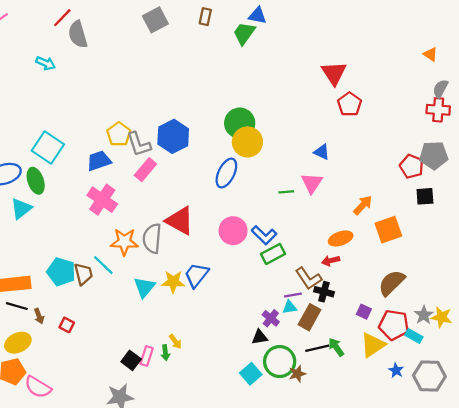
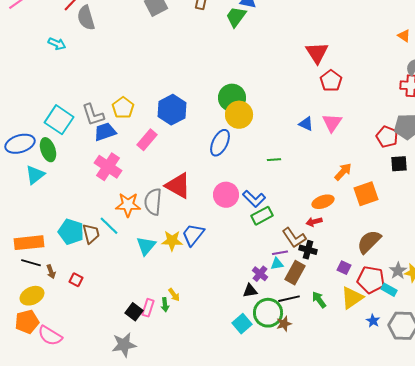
gray L-shape: (139, 144) -> (93, 115), moved
pink triangle: (312, 183) -> (332, 123), moved
black line: (317, 348) -> (289, 299), moved

